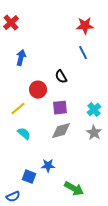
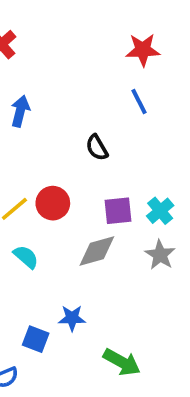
red circle: (38, 90) -> (53, 203), moved
purple square: (60, 108) -> (118, 211), moved

